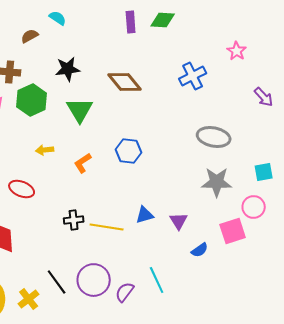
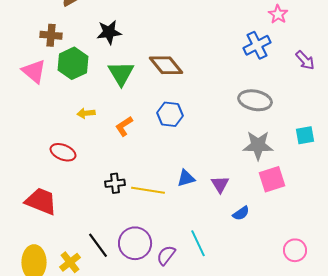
blue cross: (193, 76) -> (257, 45), moved
brown diamond: (125, 82) -> (166, 65), moved
pink circle: (254, 207) -> (295, 250), moved
pink square: (233, 231) -> (272, 179), moved

